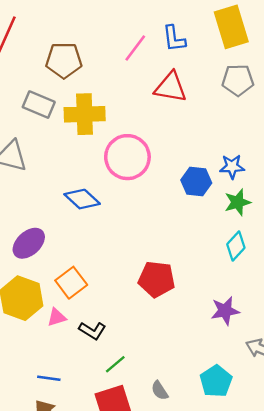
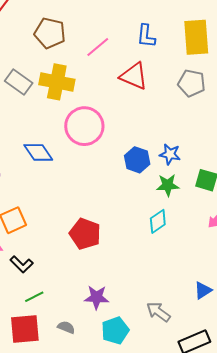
pink line: (135, 48) -> (98, 47), moved
gray rectangle: (39, 105) -> (19, 82), moved
purple star: (225, 311) -> (97, 297), moved
gray semicircle: (160, 390) -> (66, 327), turned 132

